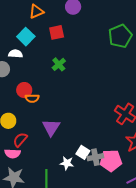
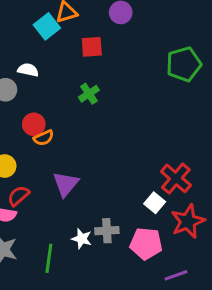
cyan square: (26, 37) -> (47, 26), moved
orange semicircle: (32, 98) -> (44, 138), turned -32
white square: (83, 152) -> (155, 203), moved
gray cross: (95, 157) -> (107, 231), moved

